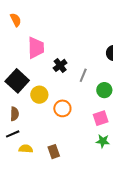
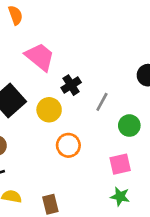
pink trapezoid: (36, 48) -> (40, 57), turned -55
yellow circle: (39, 95) -> (49, 110), moved

